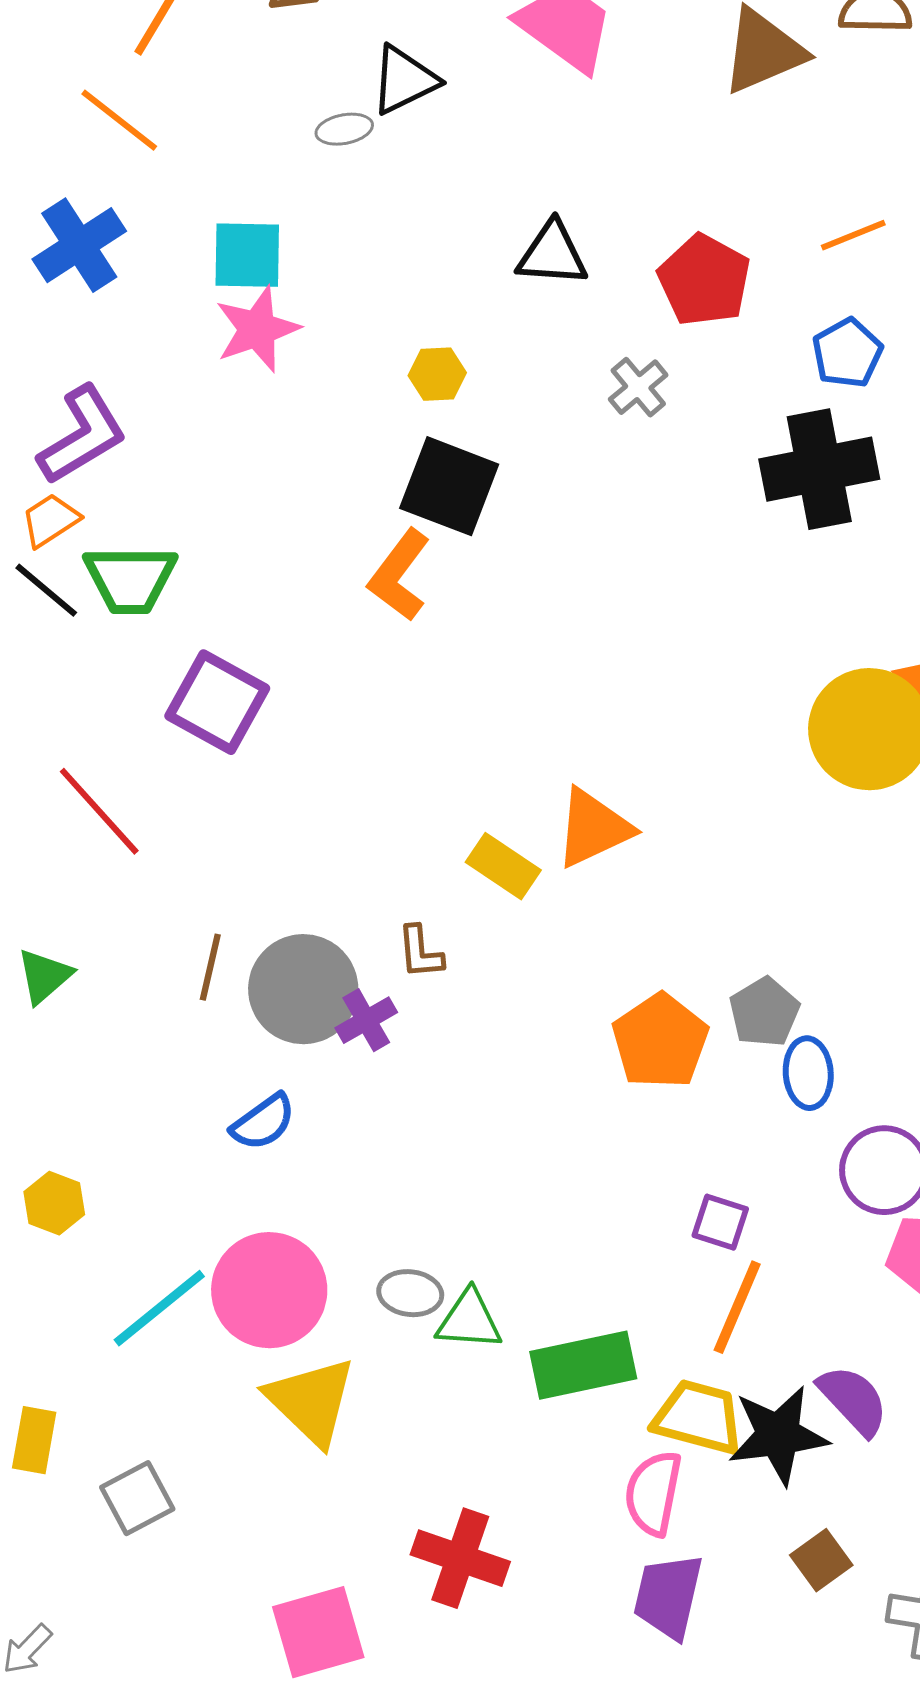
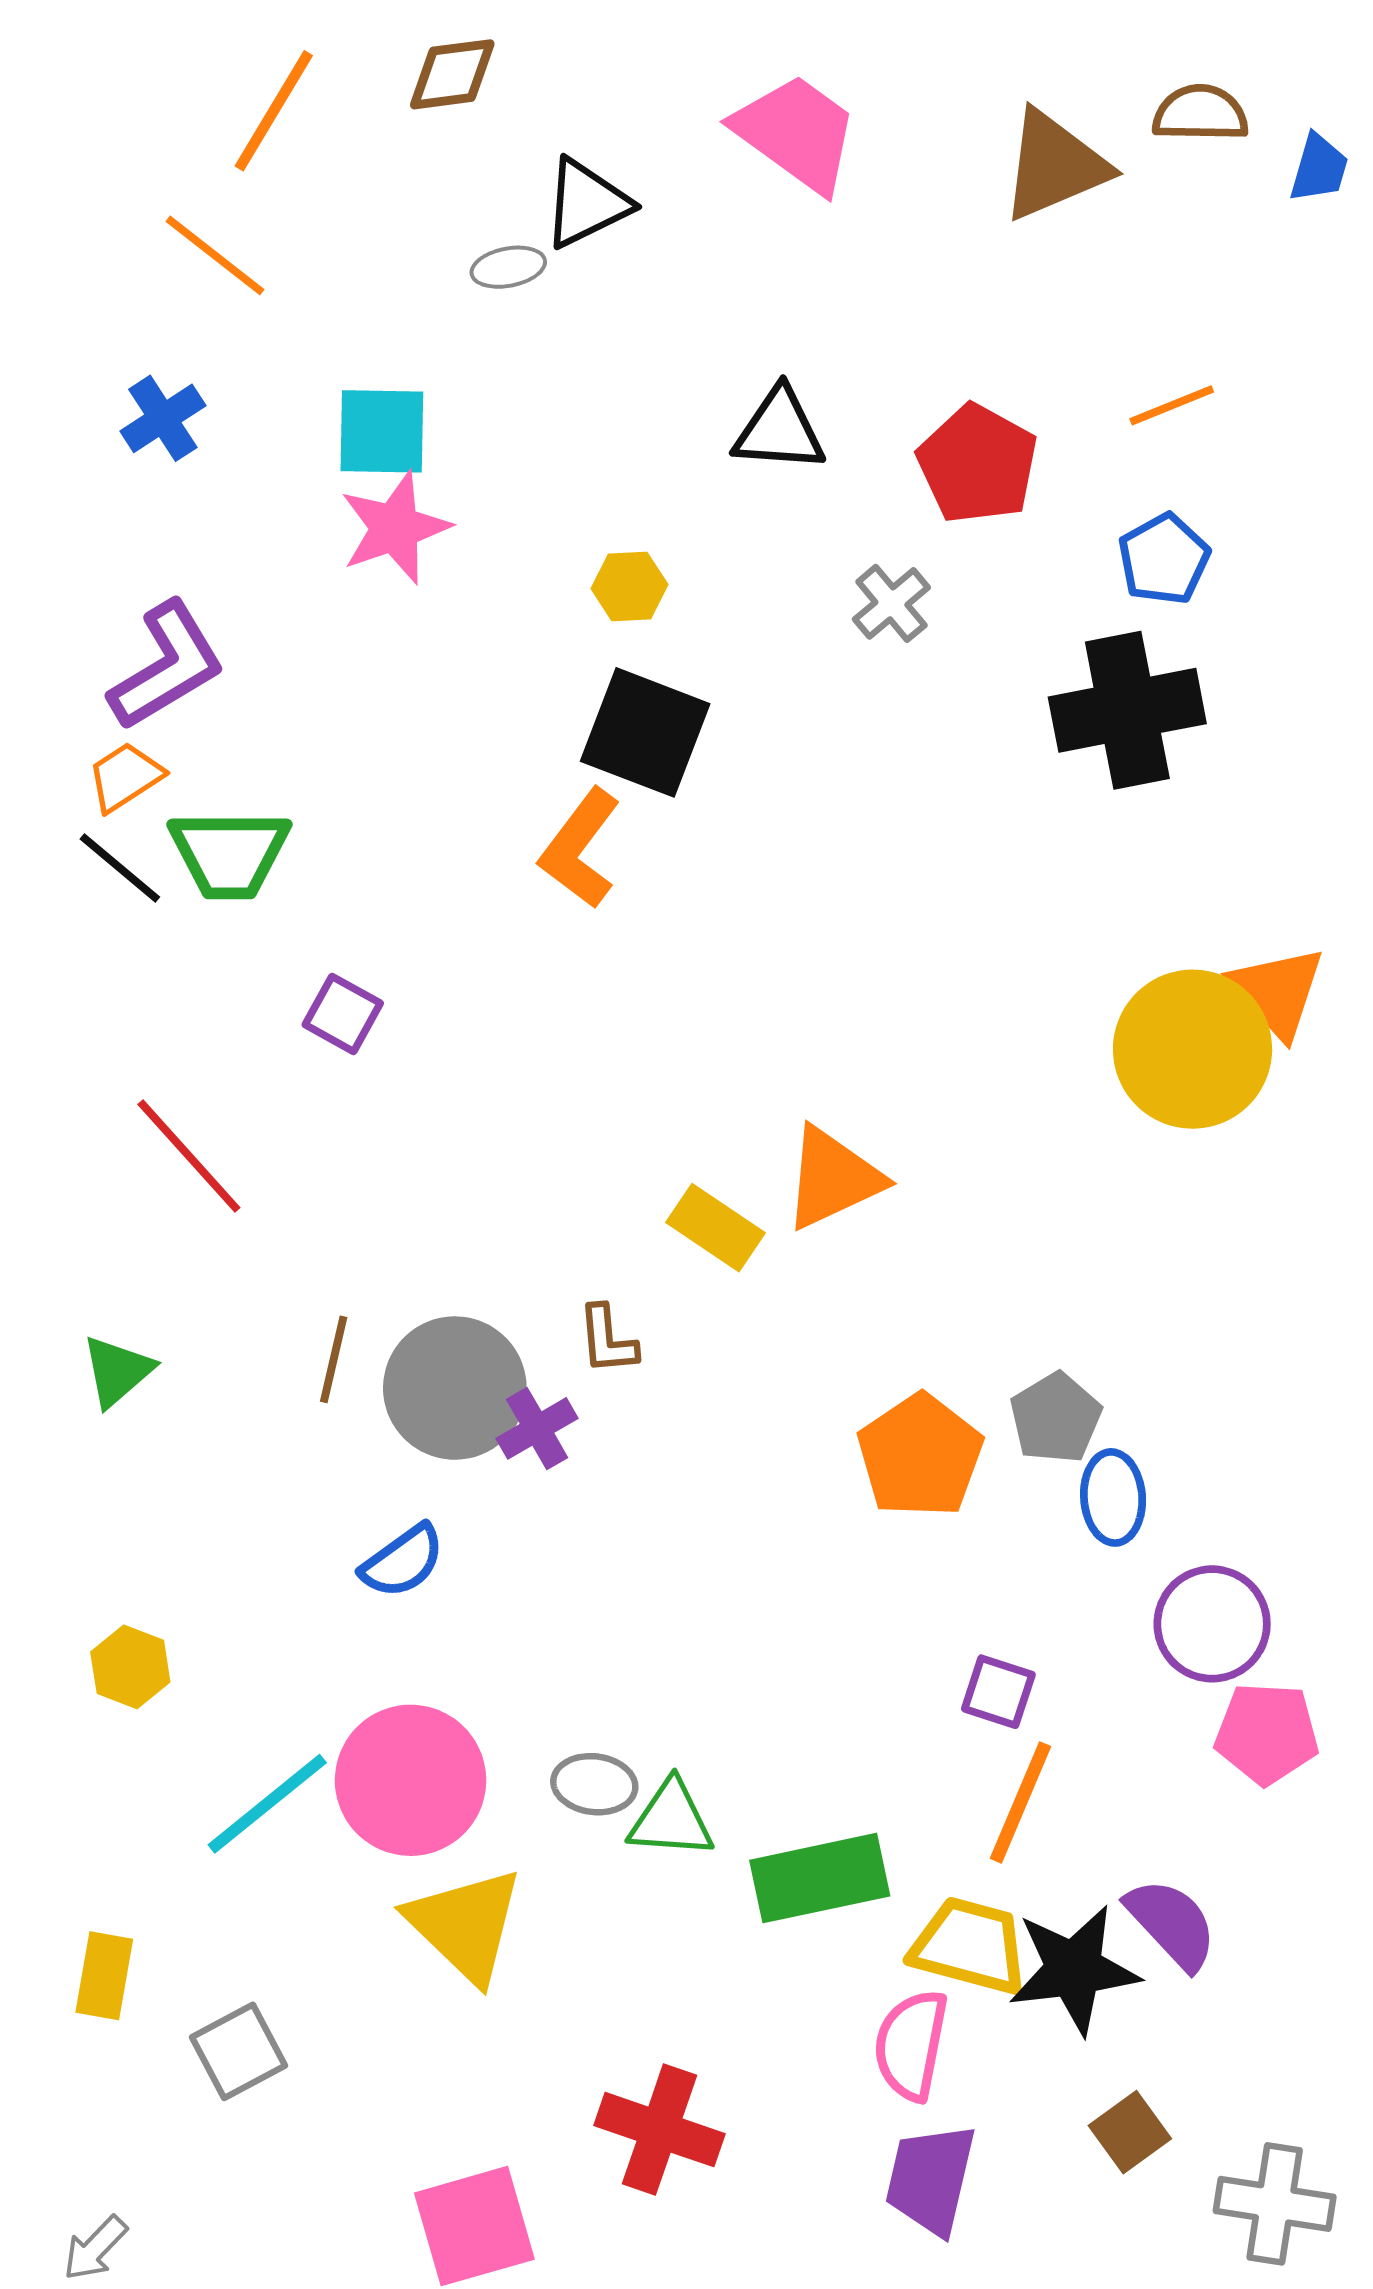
blue cross: (79, 245) -> (163, 418), size x0.7
purple square: (217, 702) -> (343, 1014), size x0.6

